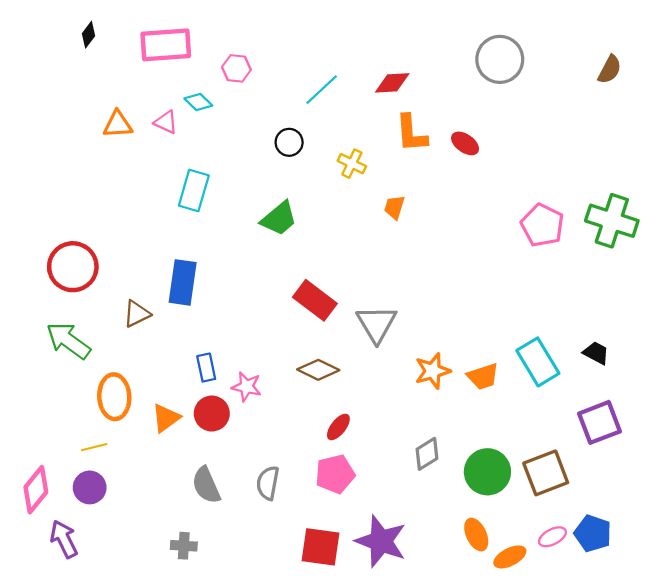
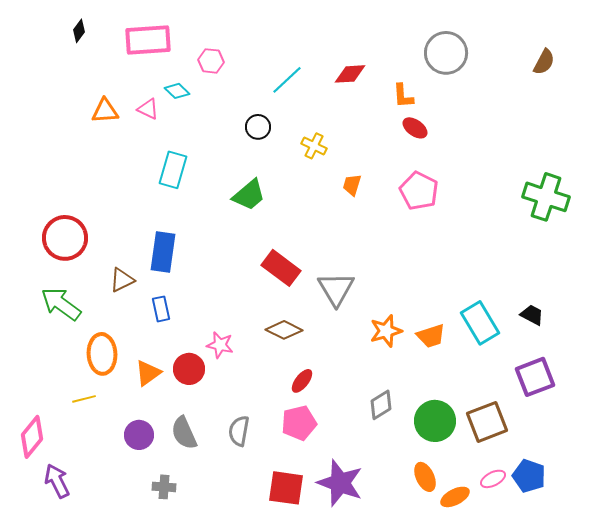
orange L-shape: (411, 133) -> (403, 96), moved, size x0.7
pink pentagon: (542, 225) -> (419, 191), moved
blue rectangle: (206, 368) -> (161, 309), moved
purple circle: (90, 487) -> (139, 435), moved

